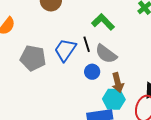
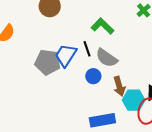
gray pentagon: (33, 58) -> (48, 62), moved
cyan hexagon: (114, 99) -> (134, 100), moved

